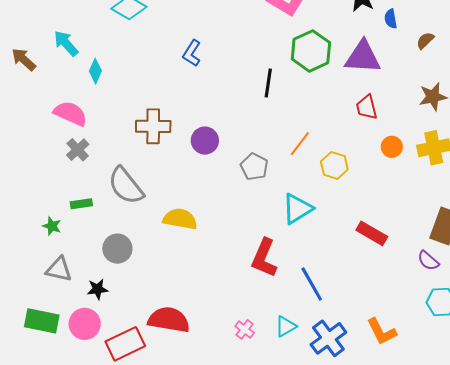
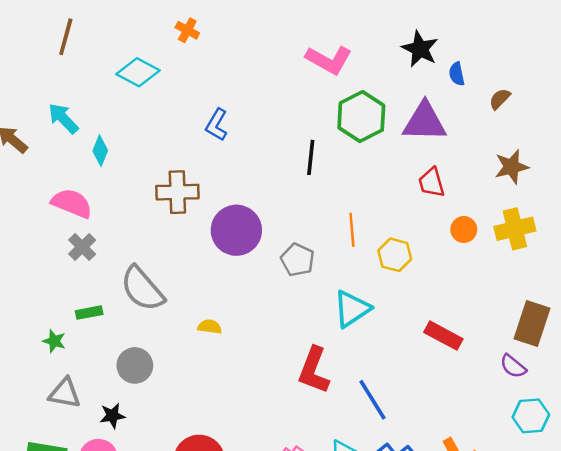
brown cross: (153, 126) -> (177, 192), moved
purple circle: (205, 141) -> (236, 230), size x1.5
orange line: (300, 144) -> (352, 230), turned -40
yellow semicircle: (180, 219) -> (210, 327), size x0.6

